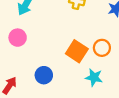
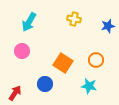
orange square: (77, 51) -> (63, 63), moved

